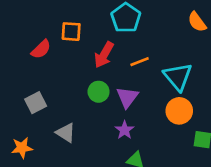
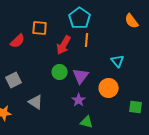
orange line: (140, 62) -> (87, 40), moved, turned -64
cyan triangle: (178, 77) -> (118, 61), size x0.6
orange circle: (179, 111) -> (109, 88), moved

